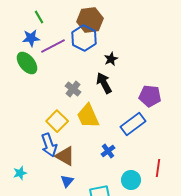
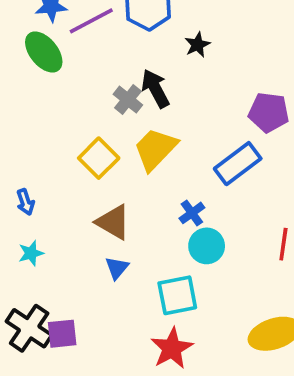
black arrow: (104, 83) -> (155, 89), moved
yellow trapezoid: (88, 116) -> (155, 149), turned 68
blue arrow: (49, 145) -> (25, 202), moved, size x0.6
cyan circle: (131, 180) -> (207, 246), moved

